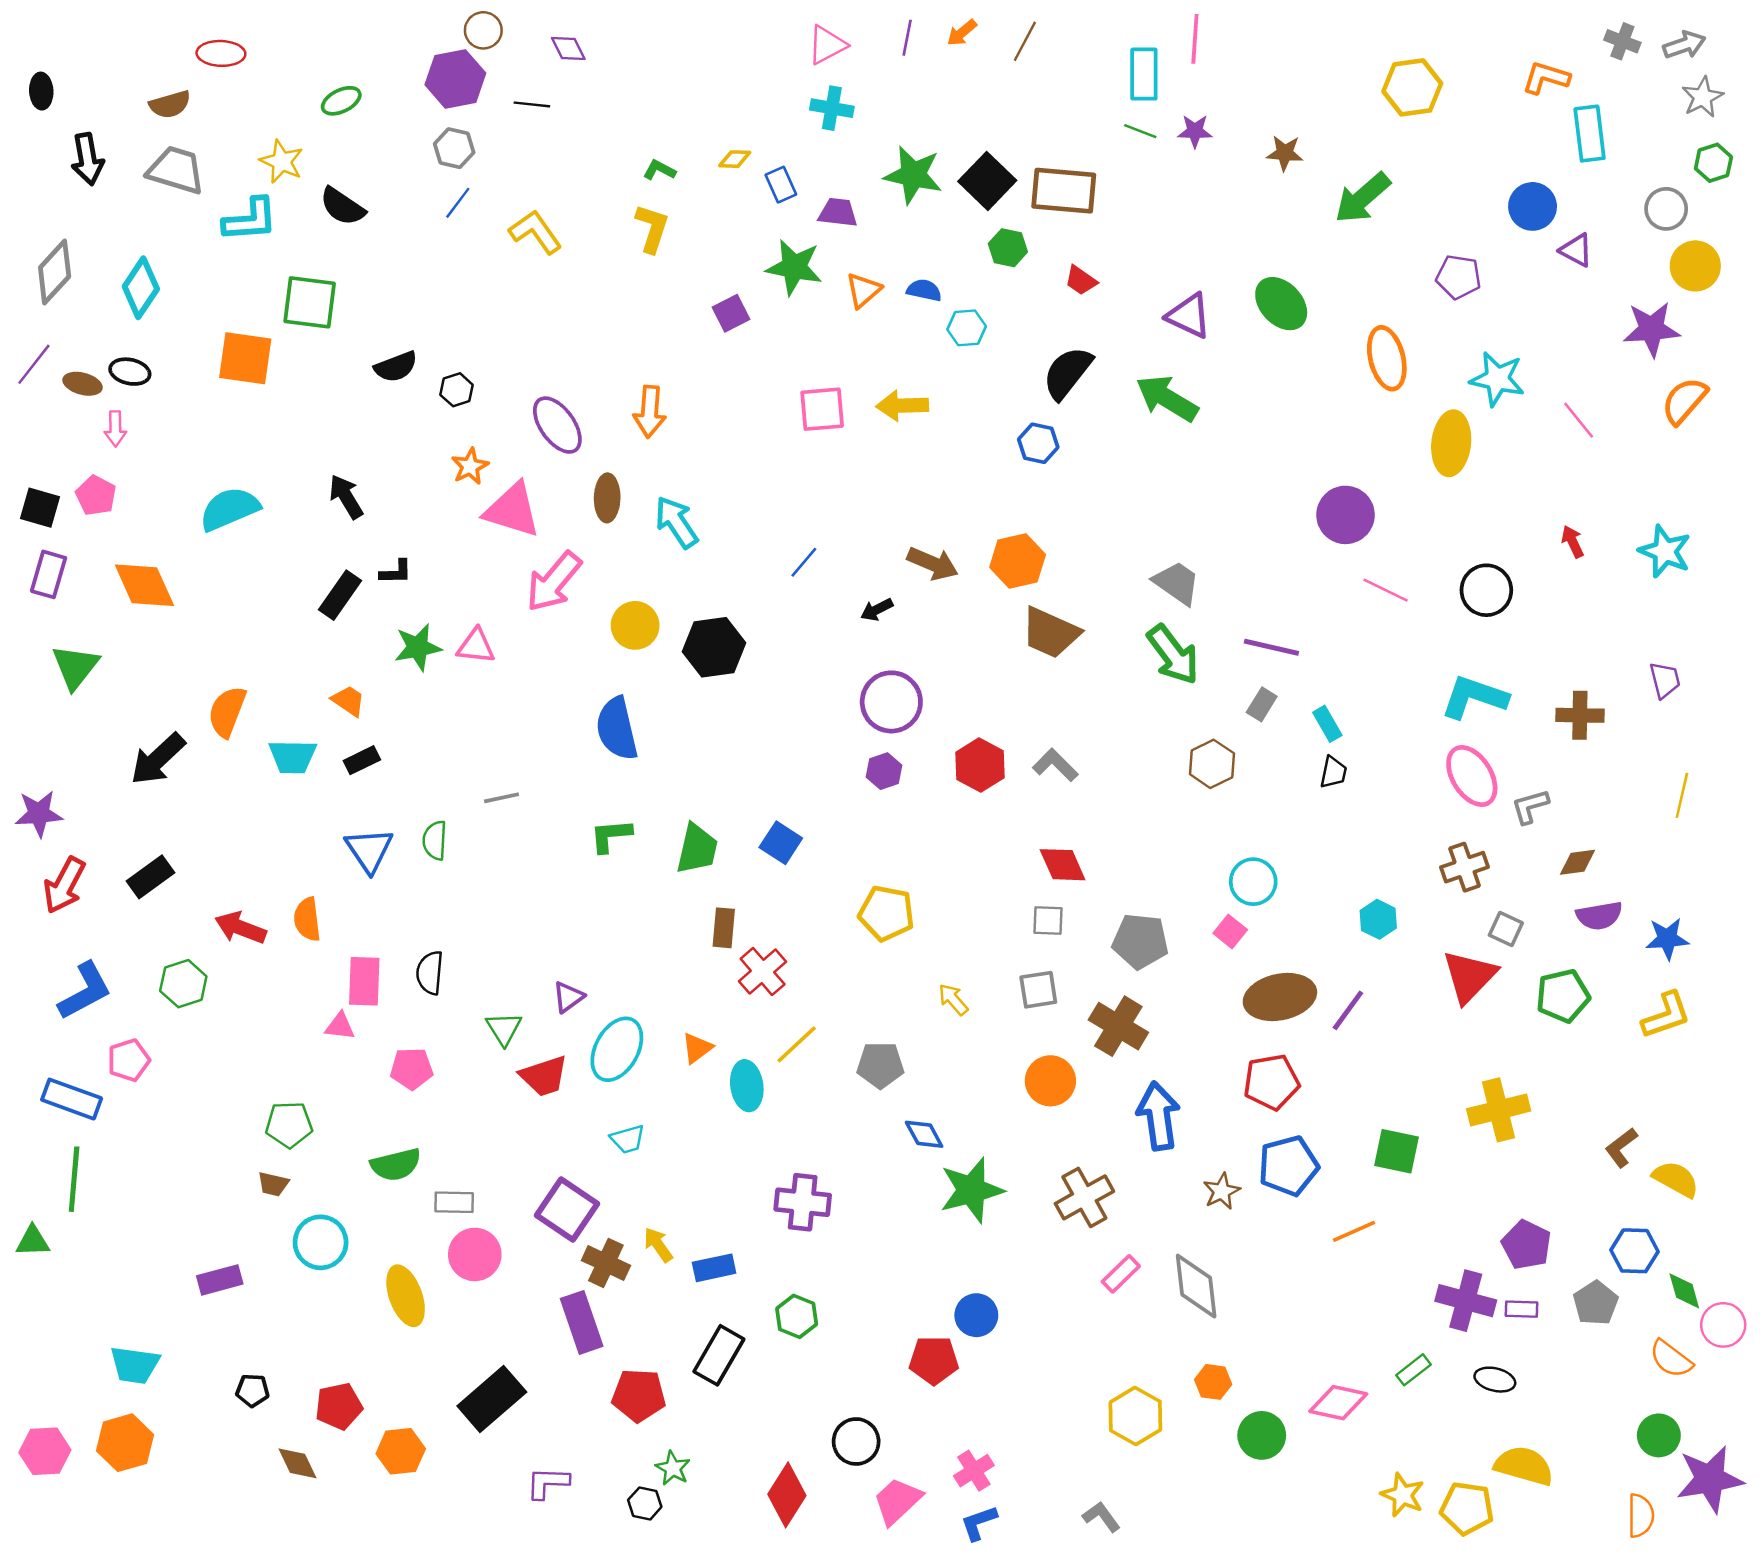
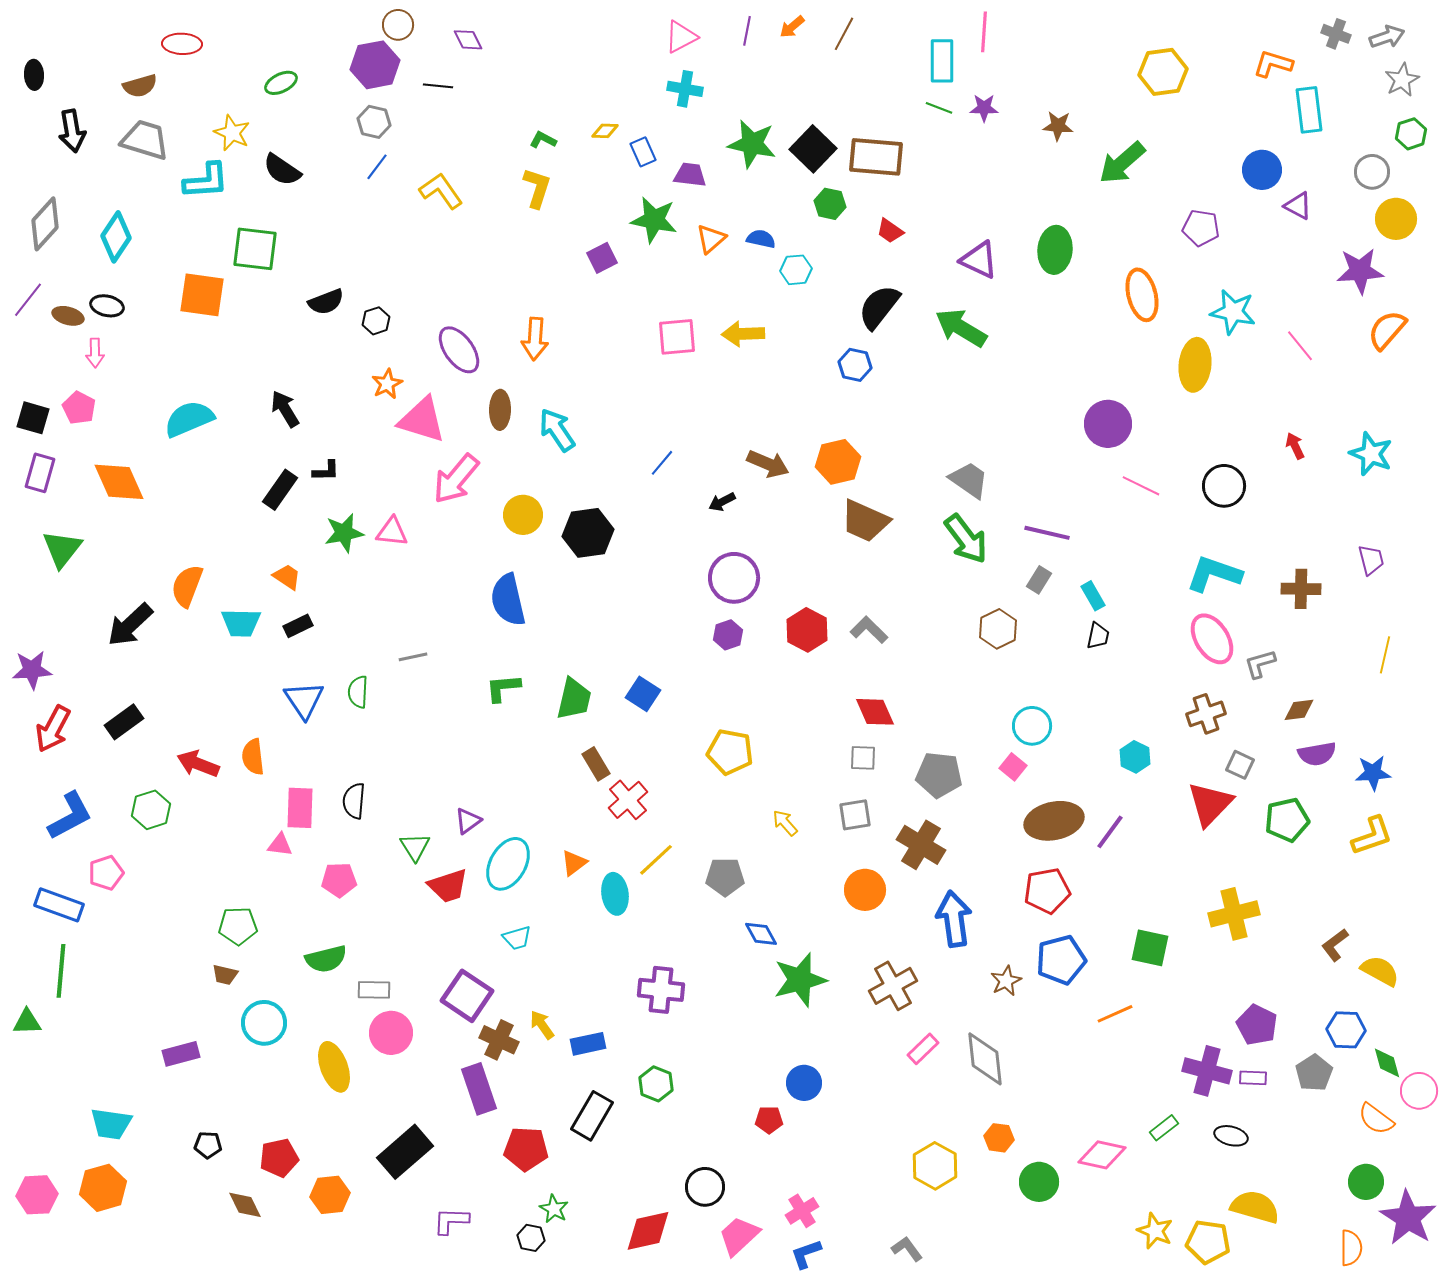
green ellipse: (1281, 304) -> (1055, 250), turned 48
brown rectangle: (724, 928) -> (596, 764), turned -36
red pentagon: (934, 1360) -> (769, 1120), size x0.7
purple star: (1710, 1479) -> (1408, 1218), turned -30
red diamond: (787, 1495) -> (648, 1231), turned 45

